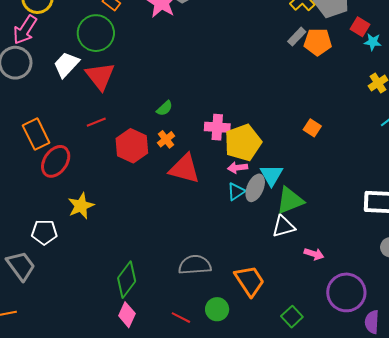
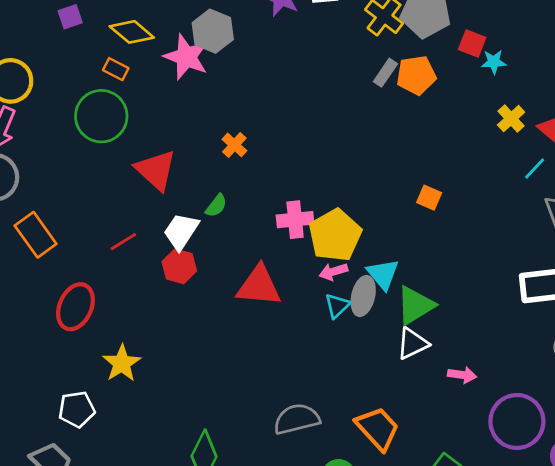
white trapezoid: (66, 65) -> (181, 231), moved
red triangle: (100, 76) -> (156, 170), moved
orange rectangle: (36, 134) -> (36, 235), moved
orange cross: (166, 139) -> (234, 145), moved
red hexagon: (132, 146) -> (179, 266), size x0.7

